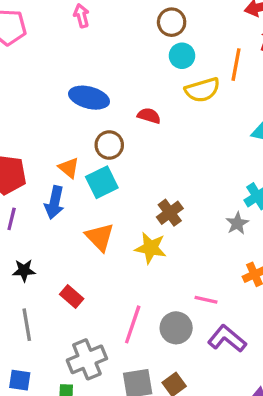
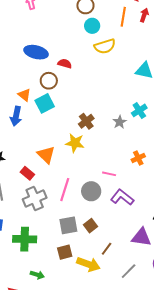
orange line: (236, 65) -> (123, 17), moved
red semicircle: (149, 116) -> (65, 64), moved
gray star: (237, 223) -> (120, 122), moved
orange triangle: (100, 237) -> (46, 155), moved
gray cross: (87, 359) -> (35, 198), moved

